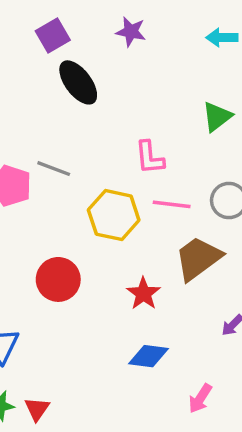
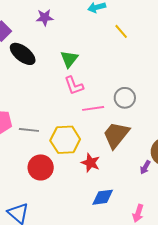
green triangle: (217, 117) -> (69, 59), moved
gray line: (54, 169) -> (29, 130), moved
yellow hexagon: (114, 215) -> (65, 140), moved

